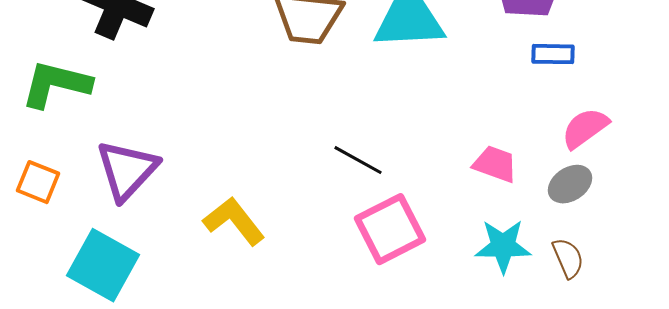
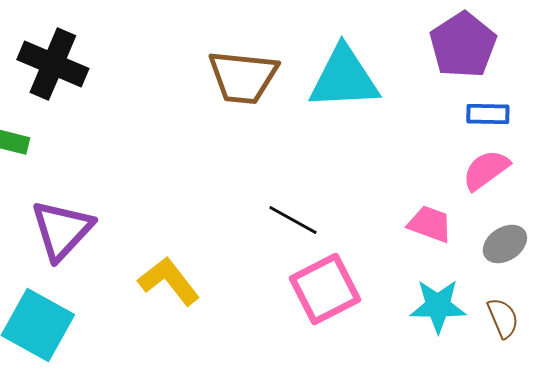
pink semicircle: (585, 128) -> (486, 170), moved

